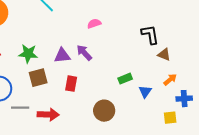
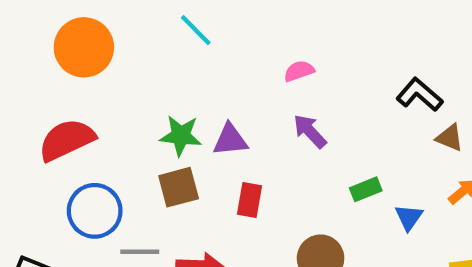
black L-shape: (150, 35) -> (420, 95), turned -40
purple arrow: (84, 53) -> (310, 131), moved
green star: (28, 54) -> (181, 136), moved

